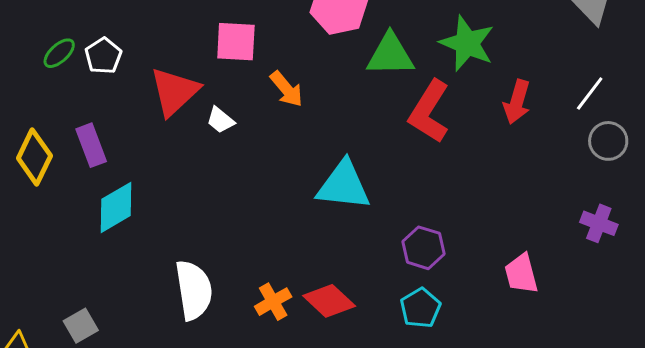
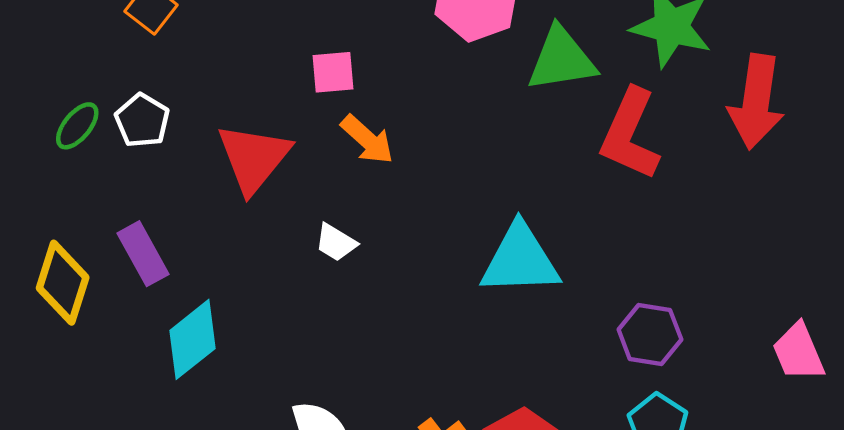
pink square: (236, 42) -> (333, 72), size x0.7
orange arrow: (286, 89) -> (367, 140), moved
red arrow: (517, 102) -> (756, 102), size x1.4
white trapezoid: (220, 120) -> (336, 243), moved

